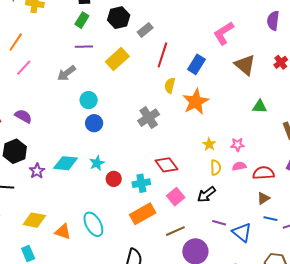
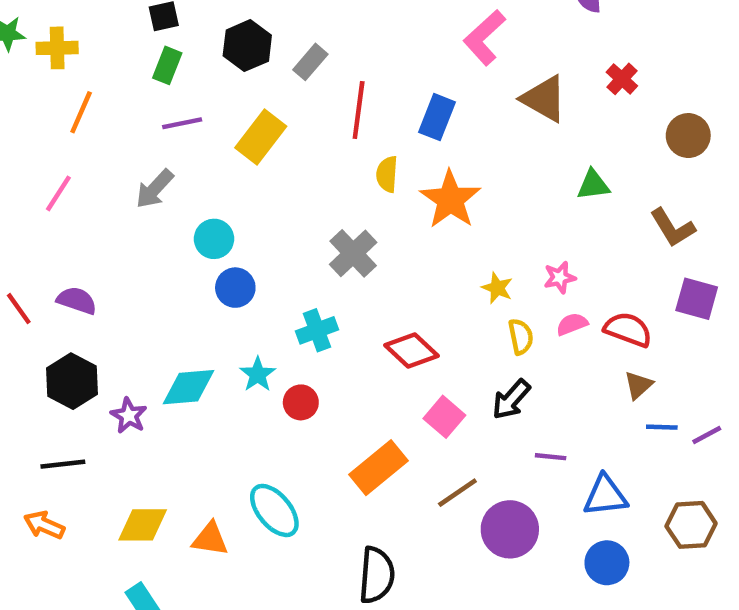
orange line: (16, 42) -> (81, 112), moved
red semicircle: (263, 173) -> (628, 329), turned 35
cyan cross: (141, 183) -> (317, 330), moved
blue triangle: (242, 232) -> (605, 496), moved, turned -35

